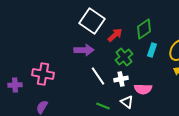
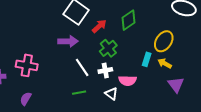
cyan rectangle: (152, 50) -> (147, 59), moved
green line: (103, 106) -> (79, 93), moved, turned -32

